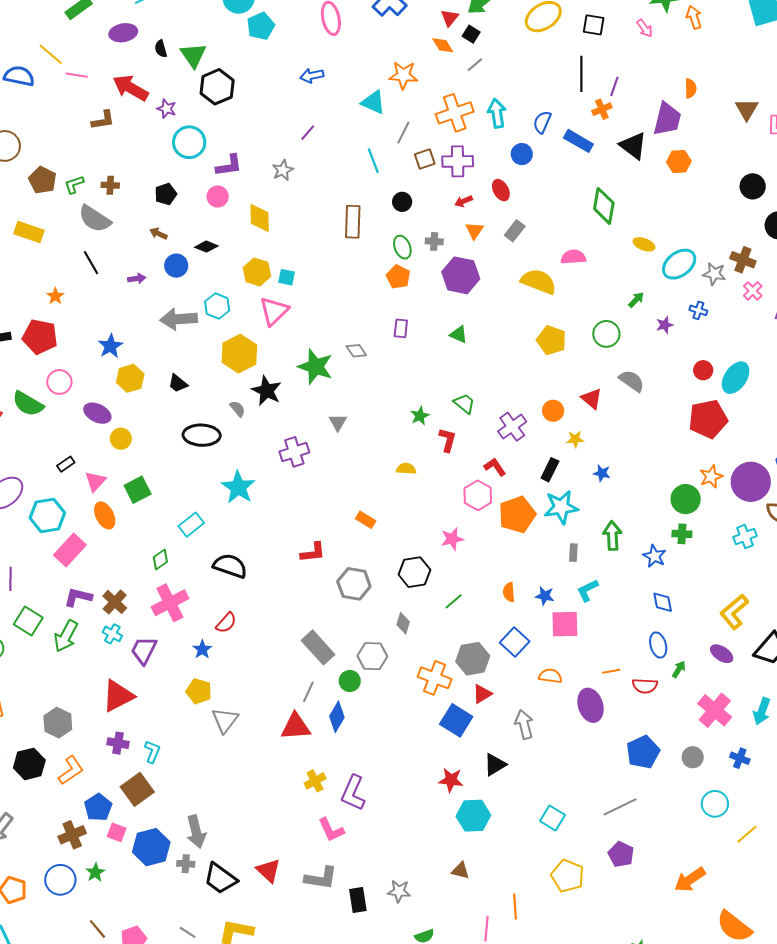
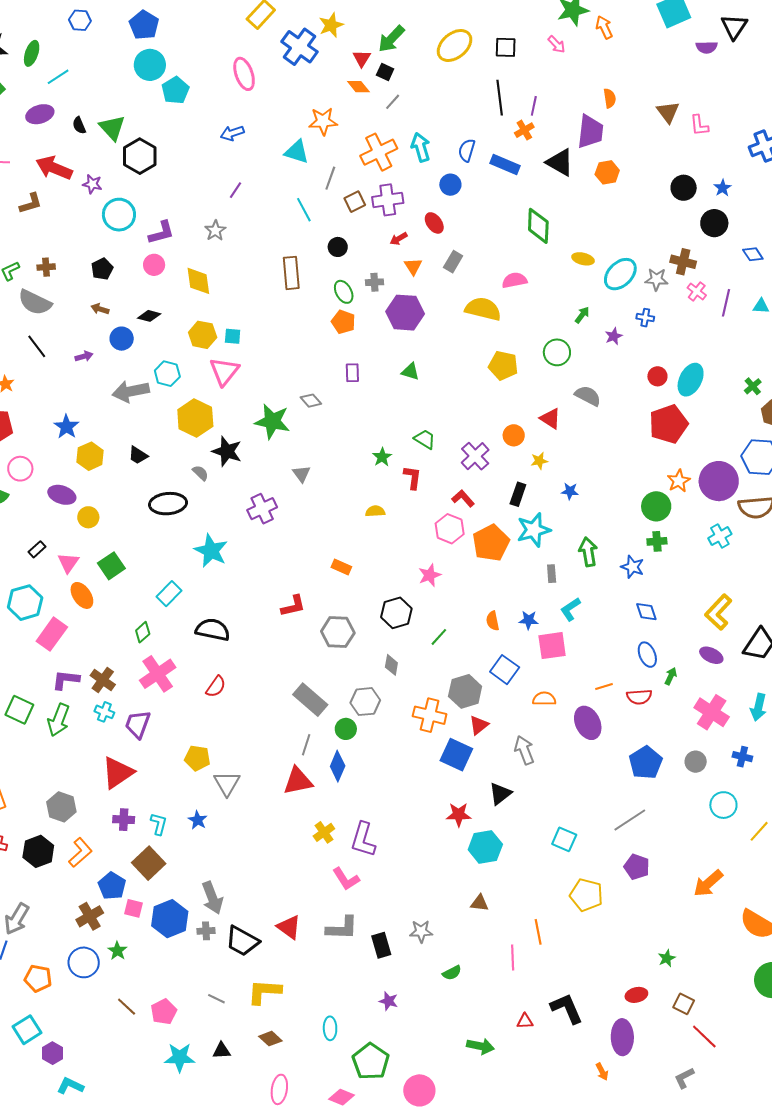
blue star: (202, 649) -> (198, 820), moved

